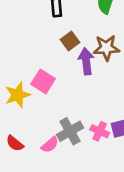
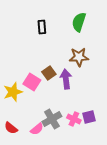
brown square: (70, 41) -> (49, 73), moved
purple arrow: (86, 61) -> (66, 79), moved

